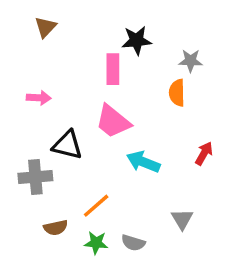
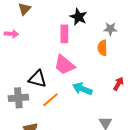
black star: (137, 40) -> (78, 17), turned 30
pink arrow: (39, 98) -> (11, 34), moved
orange line: (96, 206) -> (50, 100), moved

